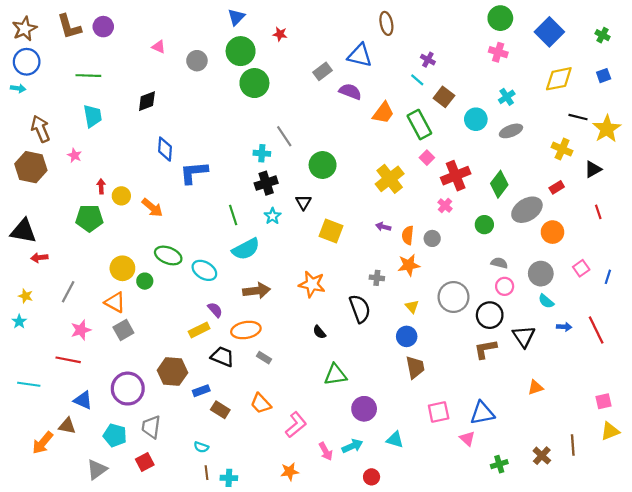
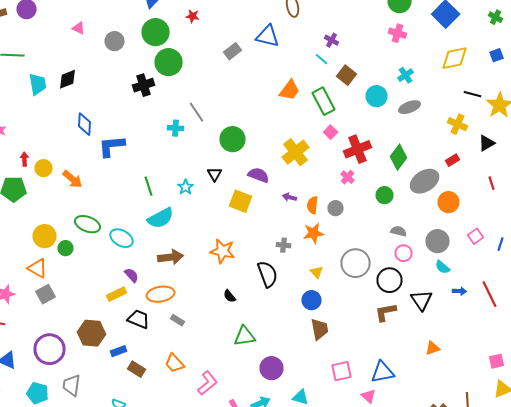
purple semicircle: (350, 92) -> (258, 175), moved
cyan trapezoid: (93, 116) -> (38, 84), moved
black cross: (266, 183) -> (144, 85), moved

